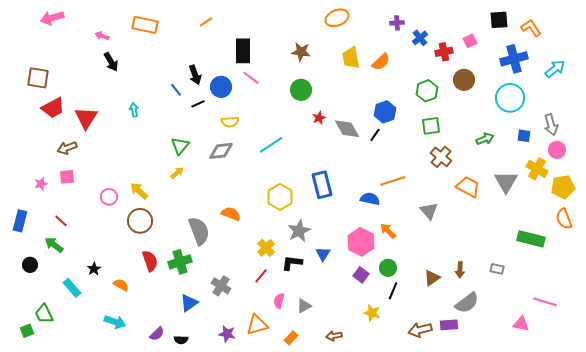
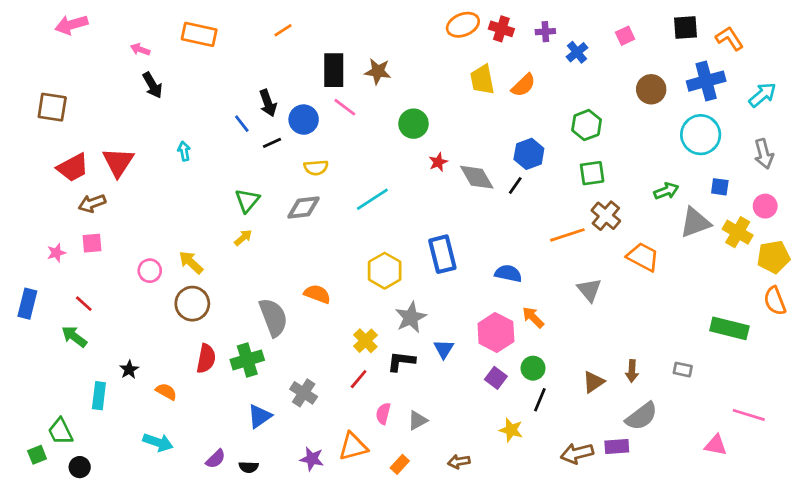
pink square: (470, 41) -> (625, 36), moved
brown star: (301, 52) -> (378, 71), moved
red cross: (444, 52) -> (501, 29), moved, turned 30
brown circle: (464, 80) -> (651, 89), moved
red trapezoid: (53, 108) -> (73, 168), moved
gray arrow: (551, 125) -> (764, 154), moved
orange line: (393, 181) -> (567, 235), moved
gray triangle: (506, 182) -> (695, 223), moved, turned 40
red semicircle: (150, 261) -> (206, 359), turned 30
black circle: (30, 265) -> (80, 467), moved
cyan rectangle: (72, 288) -> (99, 396), turned 48

